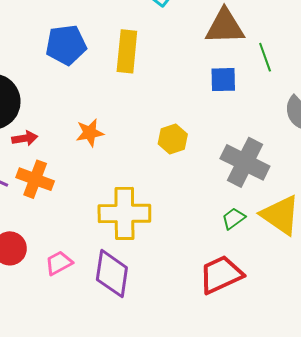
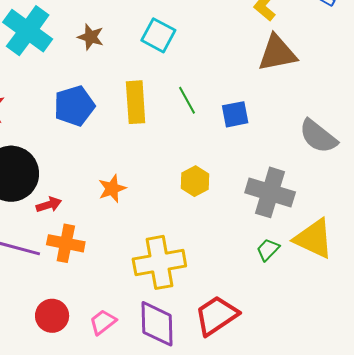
brown triangle: (225, 27) -> (277, 53), moved
green line: (265, 57) -> (187, 100), moved
red trapezoid: (221, 275) -> (216, 315), moved

